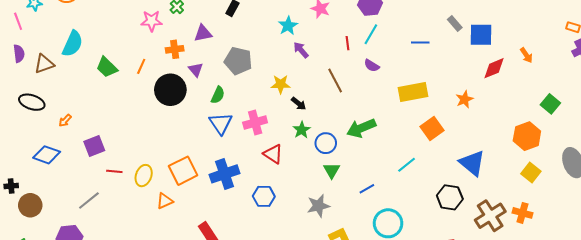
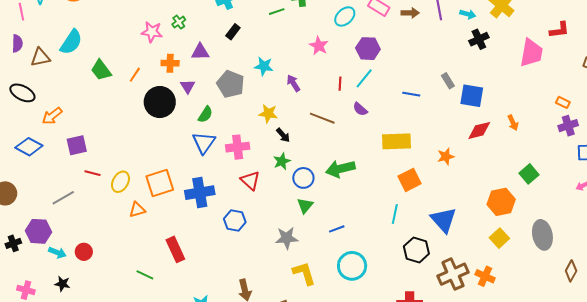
cyan star: (288, 26) -> (264, 66), moved, turned 30
brown line: (335, 80) -> (322, 118), turned -50
orange arrow: (65, 121) -> (52, 116), size x1.5
cyan line: (407, 165) -> (395, 214), moved, turned -48

